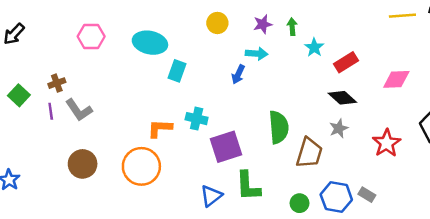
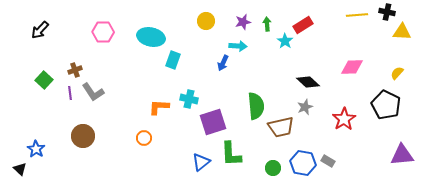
red rectangle: (346, 62) -> (303, 25), moved
brown trapezoid: (309, 153) -> (281, 127), turned 60
brown circle: (83, 164) -> (83, 136), moved
orange circle: (141, 166) -> (144, 138), size x0.5

